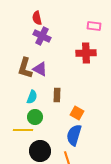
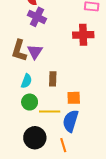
purple triangle: (40, 69) -> (35, 52), turned 35
orange square: (77, 113) -> (74, 98), turned -32
yellow line: (23, 130) -> (50, 111), moved

